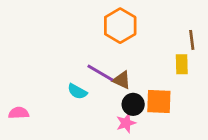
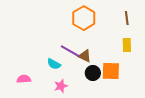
brown line: (192, 40) -> (127, 18), moved
pink semicircle: (19, 113) -> (24, 79), moved
pink star: (126, 123) -> (61, 86), moved

